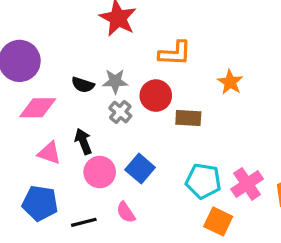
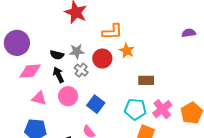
orange star: (230, 82) -> (127, 51), moved
brown rectangle: (188, 118) -> (146, 80), moved
black arrow: (83, 141) -> (58, 75), moved
pink circle: (100, 172) -> (68, 96), moved

